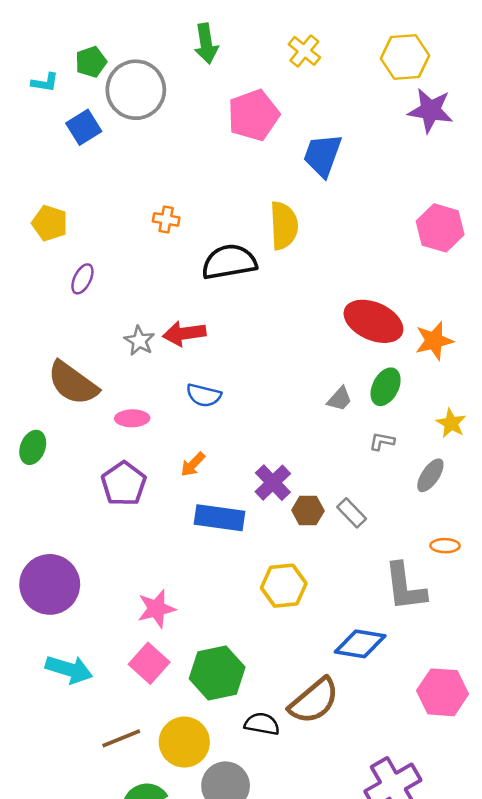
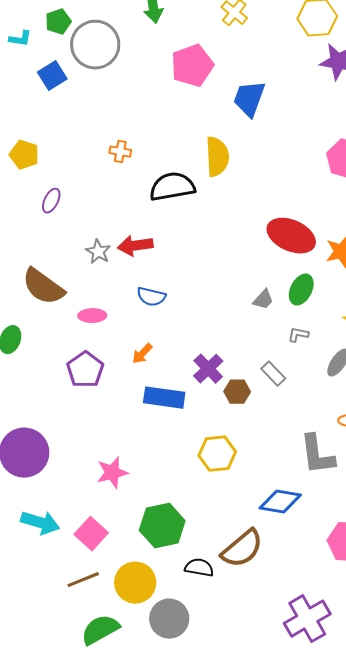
gray rectangle: (352, 513) -> (273, 374), moved
pink square: (149, 663) -> (91, 534), moved

